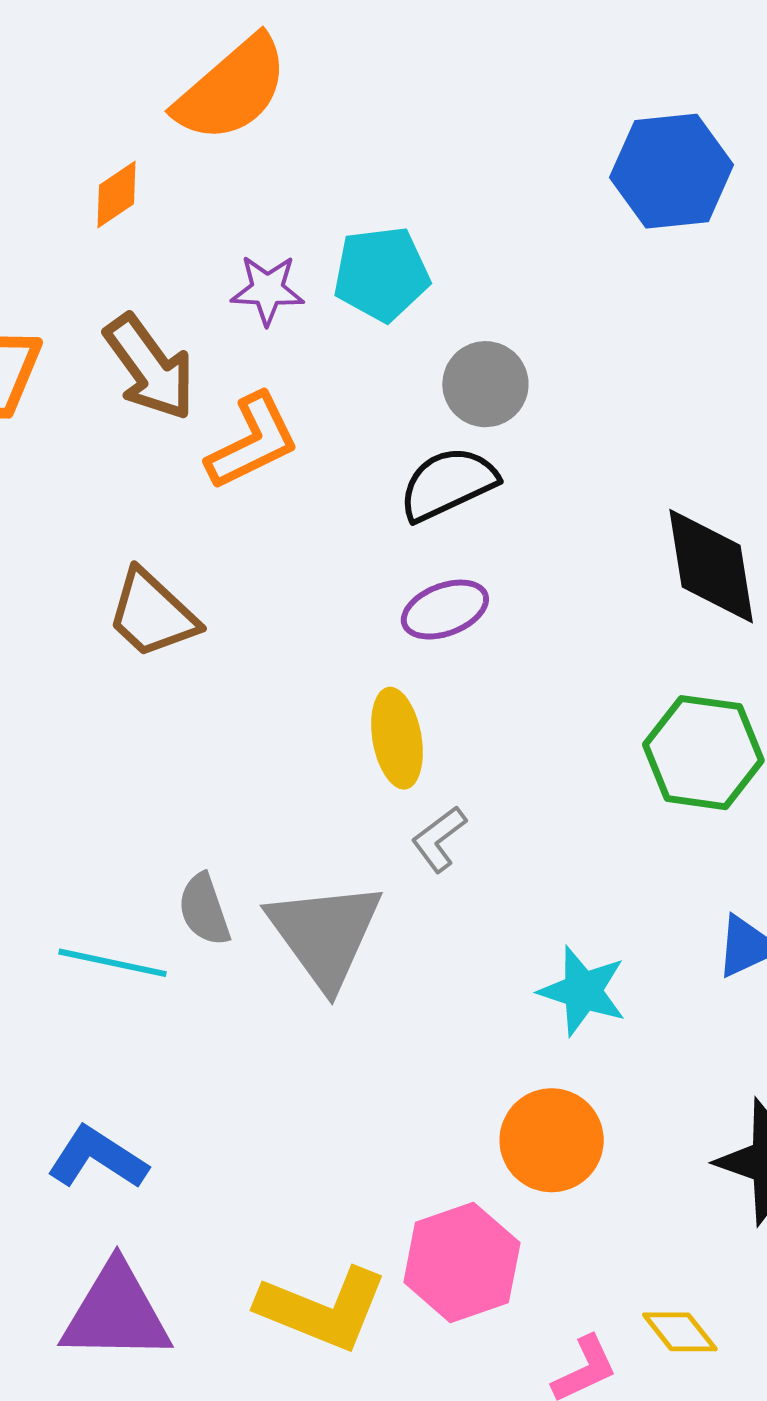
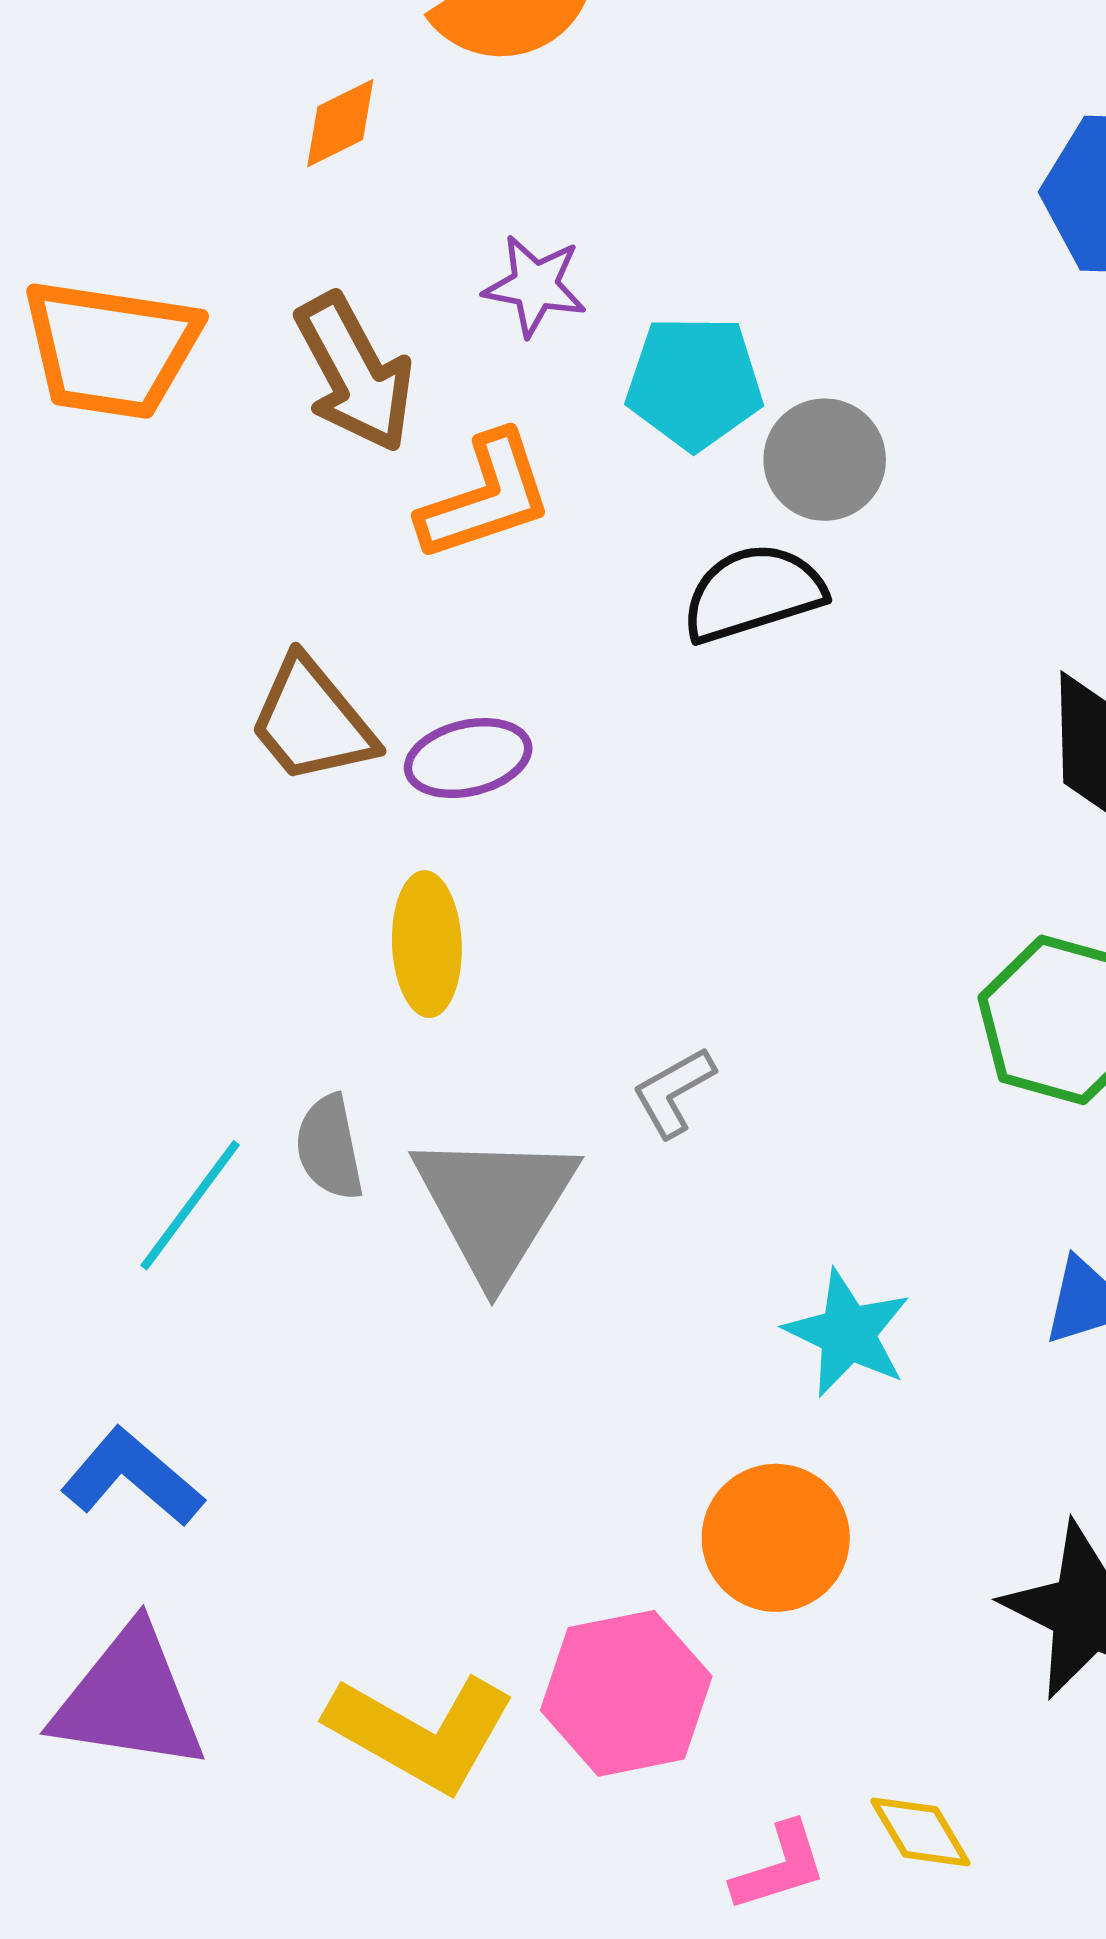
cyan pentagon: (381, 274) -> (694, 383), moved
purple ellipse: (445, 610) -> (468, 758), moved
yellow ellipse: (397, 738) -> (427, 944), moved
cyan line: (112, 963) -> (190, 1205), turned -73

